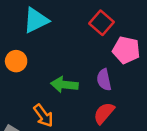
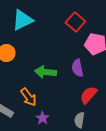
red semicircle: (104, 113) -> (88, 95), moved

